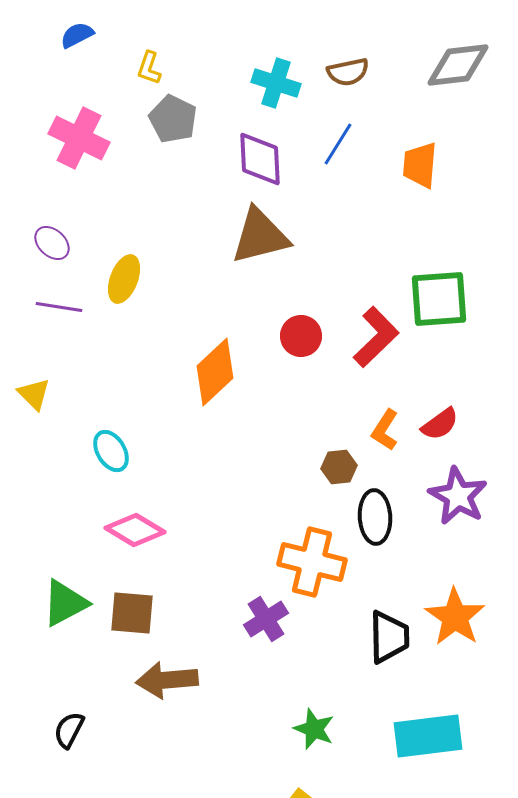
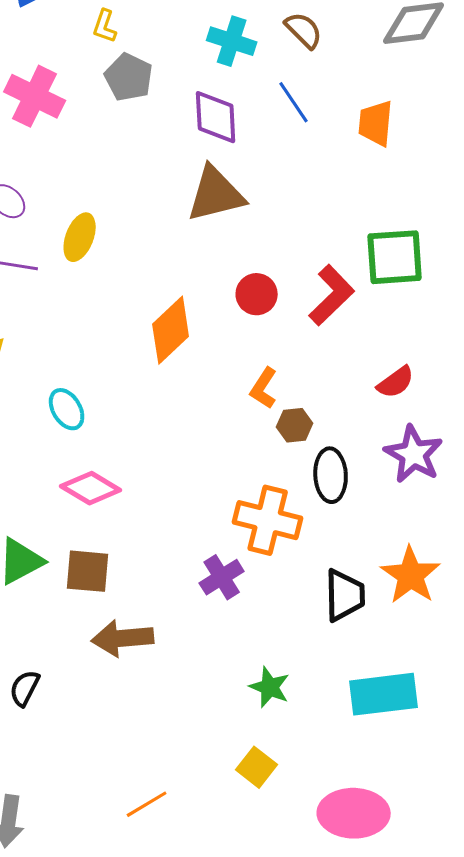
brown semicircle: (348, 72) -> (304, 30), turned -123
blue line: (338, 144) -> (294, 102), turned -66
orange L-shape: (385, 430) -> (264, 388), moved

